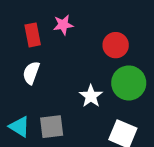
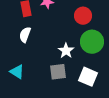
gray square: (52, 127) -> (58, 72), moved

